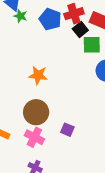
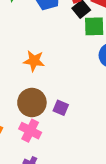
purple square: (67, 130) -> (61, 108), moved

